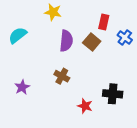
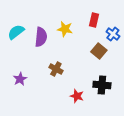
yellow star: (53, 12) -> (65, 29), moved
purple semicircle: (66, 41) -> (41, 37), moved
brown square: (92, 42) -> (99, 51), moved

